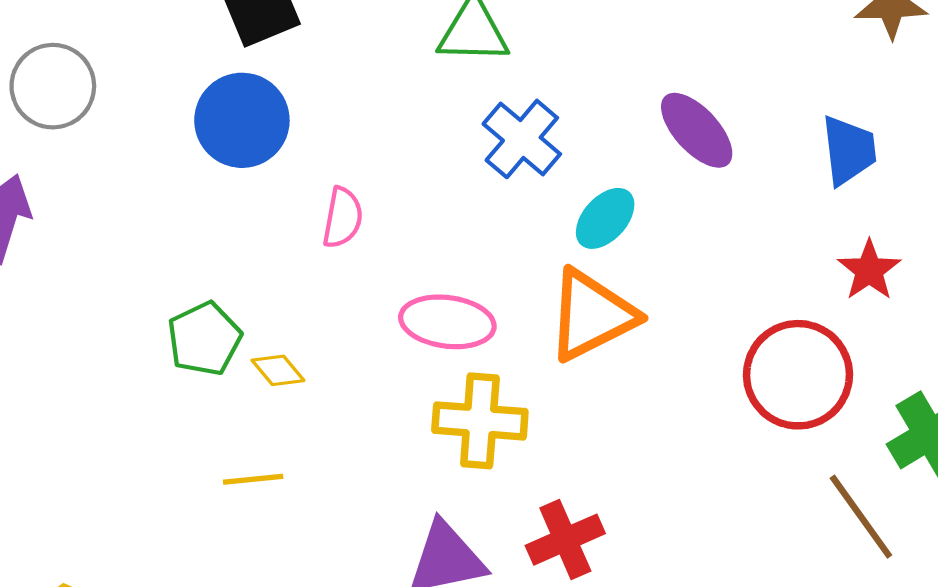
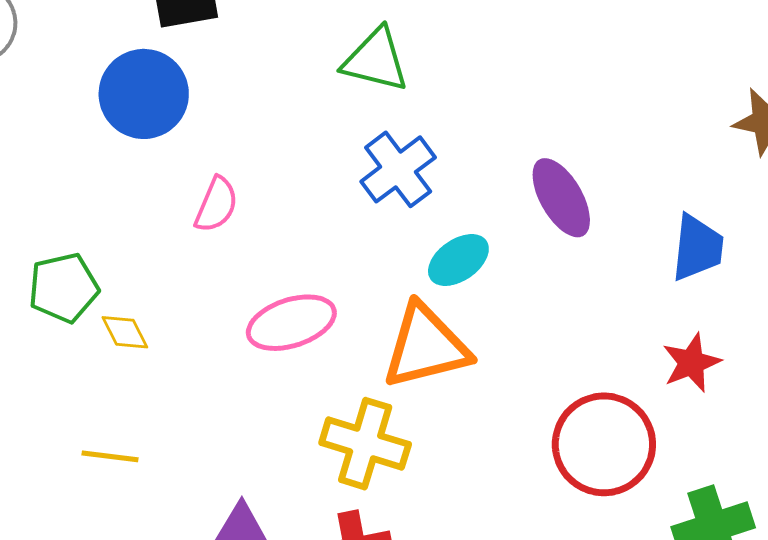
pink ellipse: (447, 322) -> (291, 323), turned -38
yellow cross: (480, 421) -> (365, 444), moved
yellow line: (253, 479) -> (110, 456), moved

